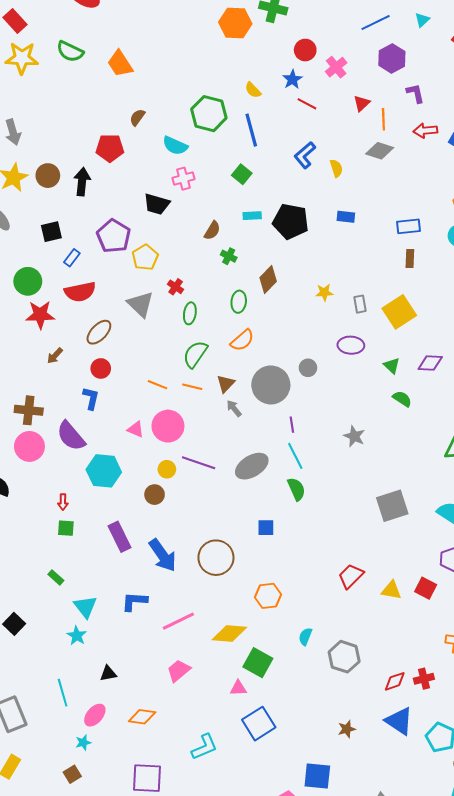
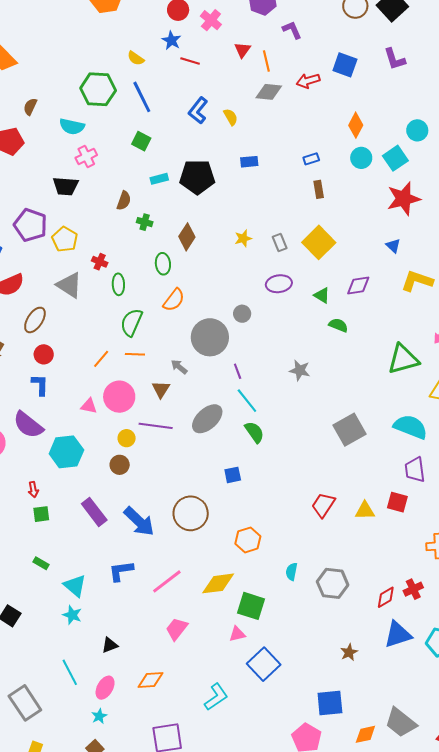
red arrow: (425, 131) -> (308, 81), moved
blue rectangle: (409, 226) -> (311, 159), size x0.7
brown triangle: (226, 384) -> (161, 389), moved
orange line: (158, 385) -> (101, 359), turned -60
blue triangle: (399, 721) -> (398, 634), turned -40

